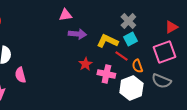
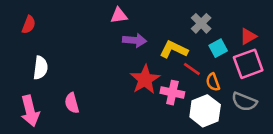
red triangle: (171, 27) -> (248, 36), moved
cyan square: (130, 39) -> (218, 48), moved
red star: (85, 64) -> (145, 79), size x1.6
pink semicircle: (20, 75) -> (72, 103), moved

